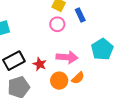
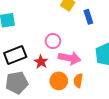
pink circle: (57, 24) -> (53, 41), moved
orange semicircle: (78, 78) -> (78, 81), turned 136

